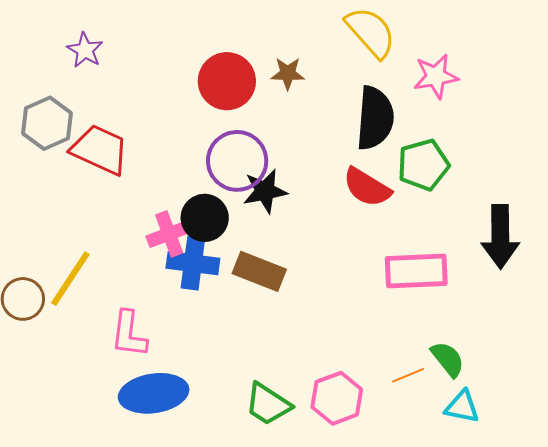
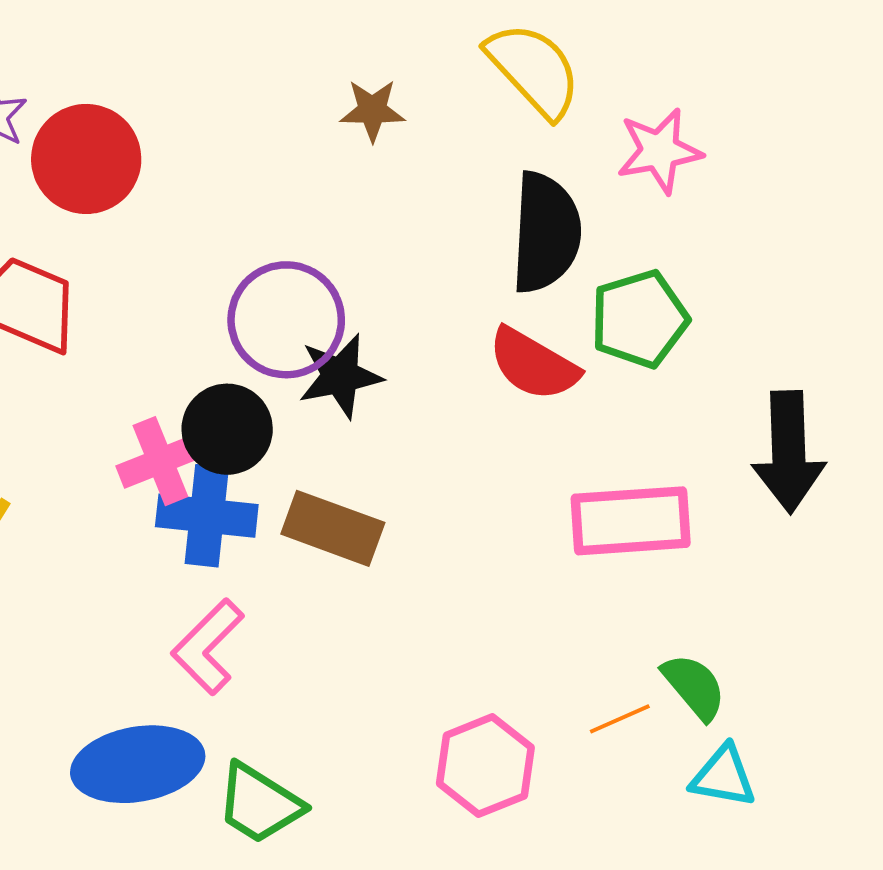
brown star: (288, 73) -> (372, 110), moved
red circle: (227, 81) -> (86, 159), moved
pink L-shape: (129, 334) -> (208, 647), moved, turned 39
green trapezoid: (268, 404) -> (259, 804), moved

